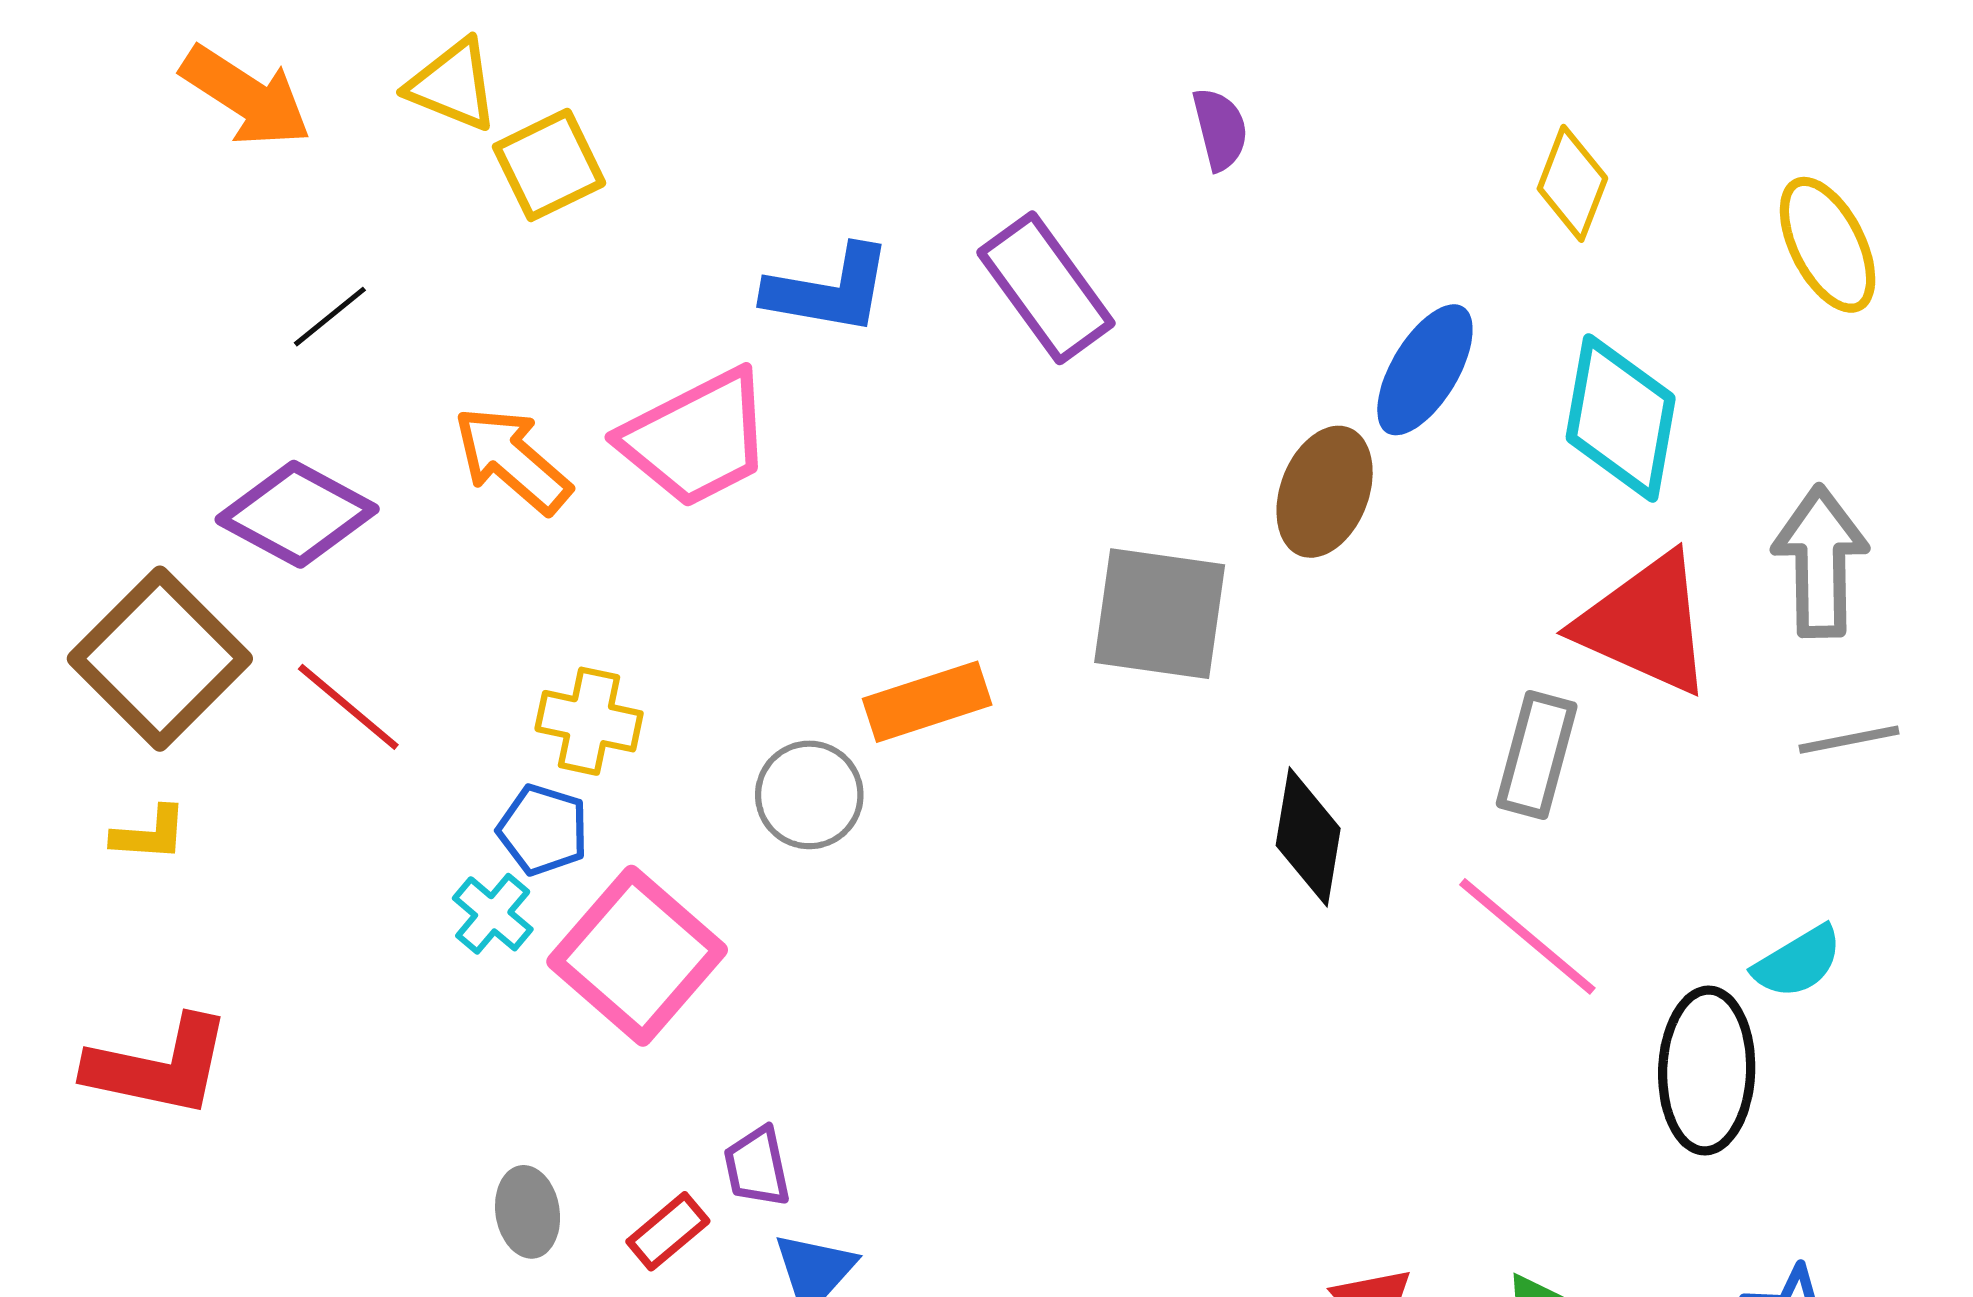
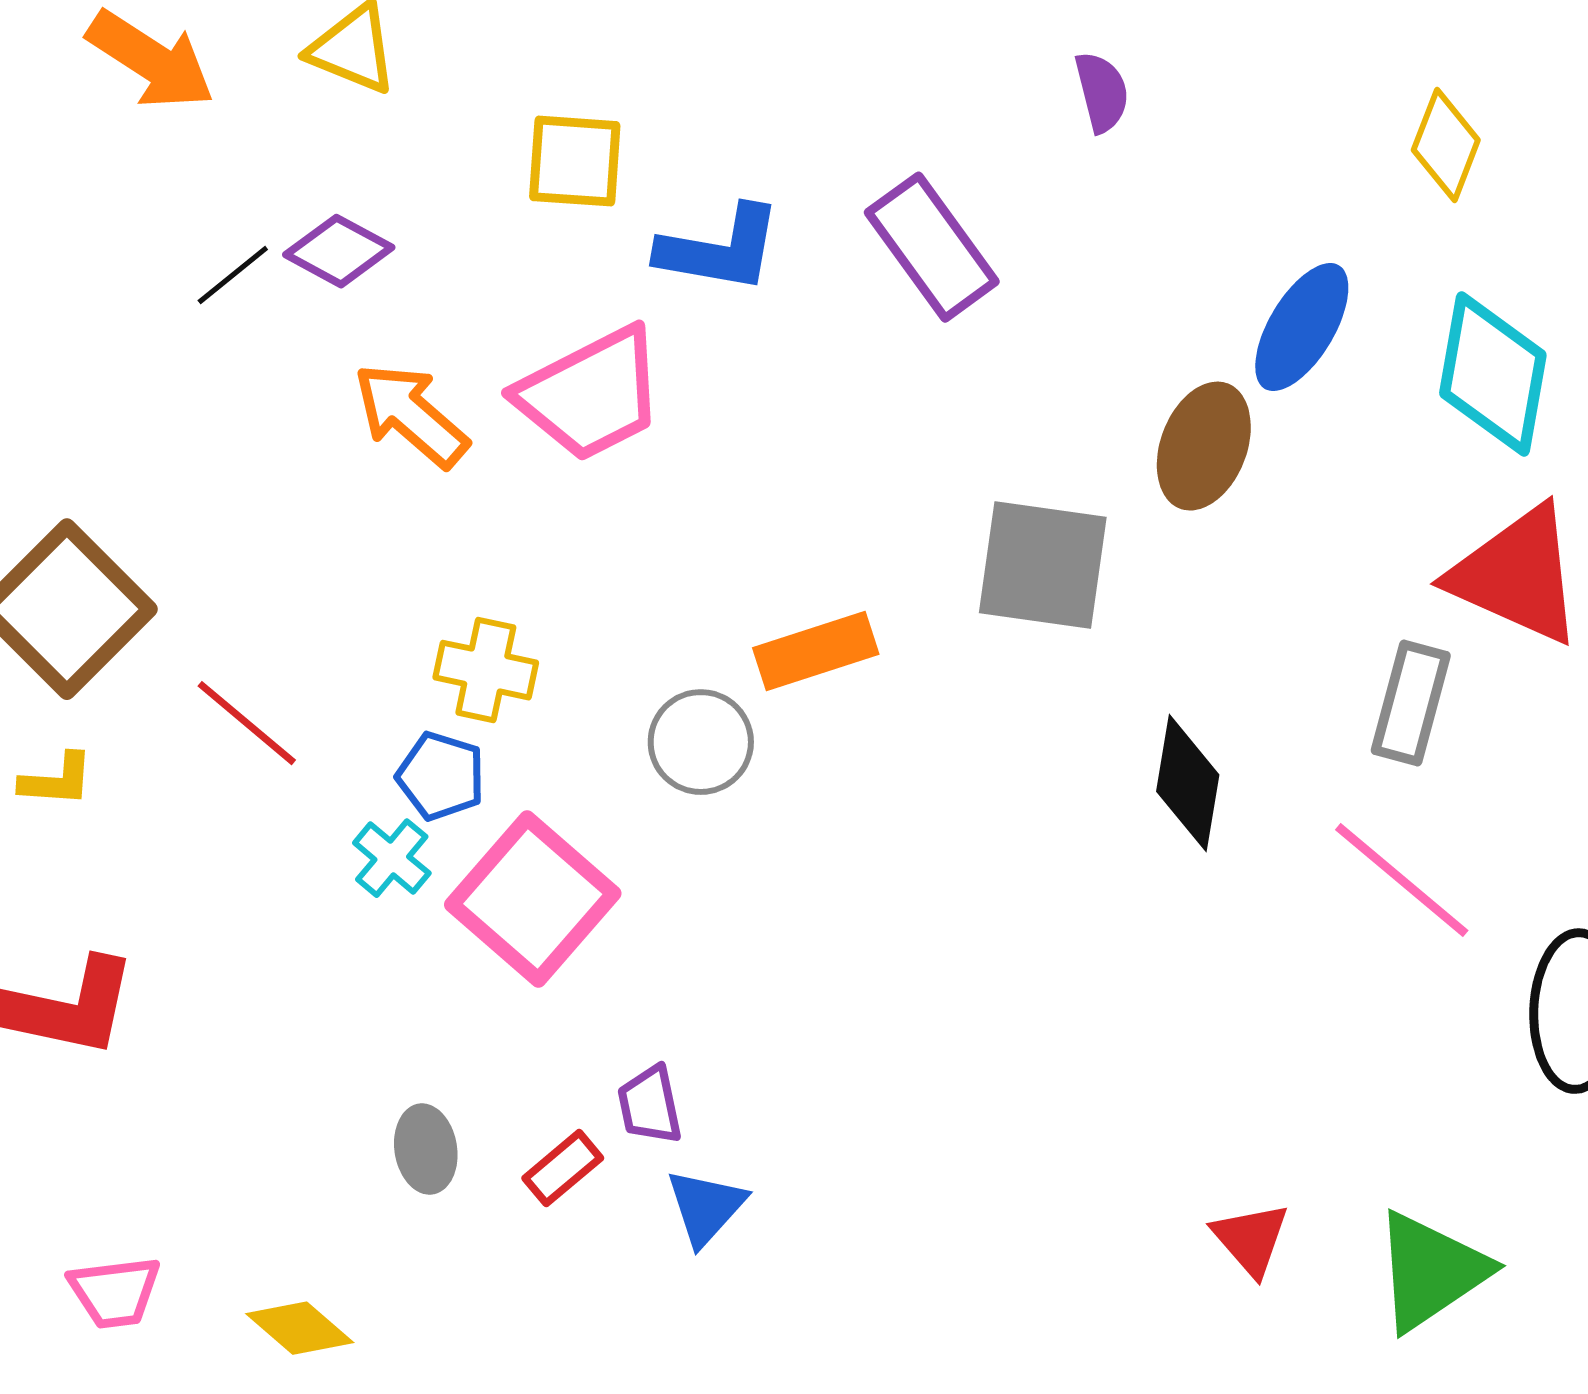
yellow square: (549, 165) -> (575, 161), moved, turned 30
purple diamond: (297, 514) -> (339, 251), moved, size x0.7
red line: (348, 707) -> (247, 723), moved

